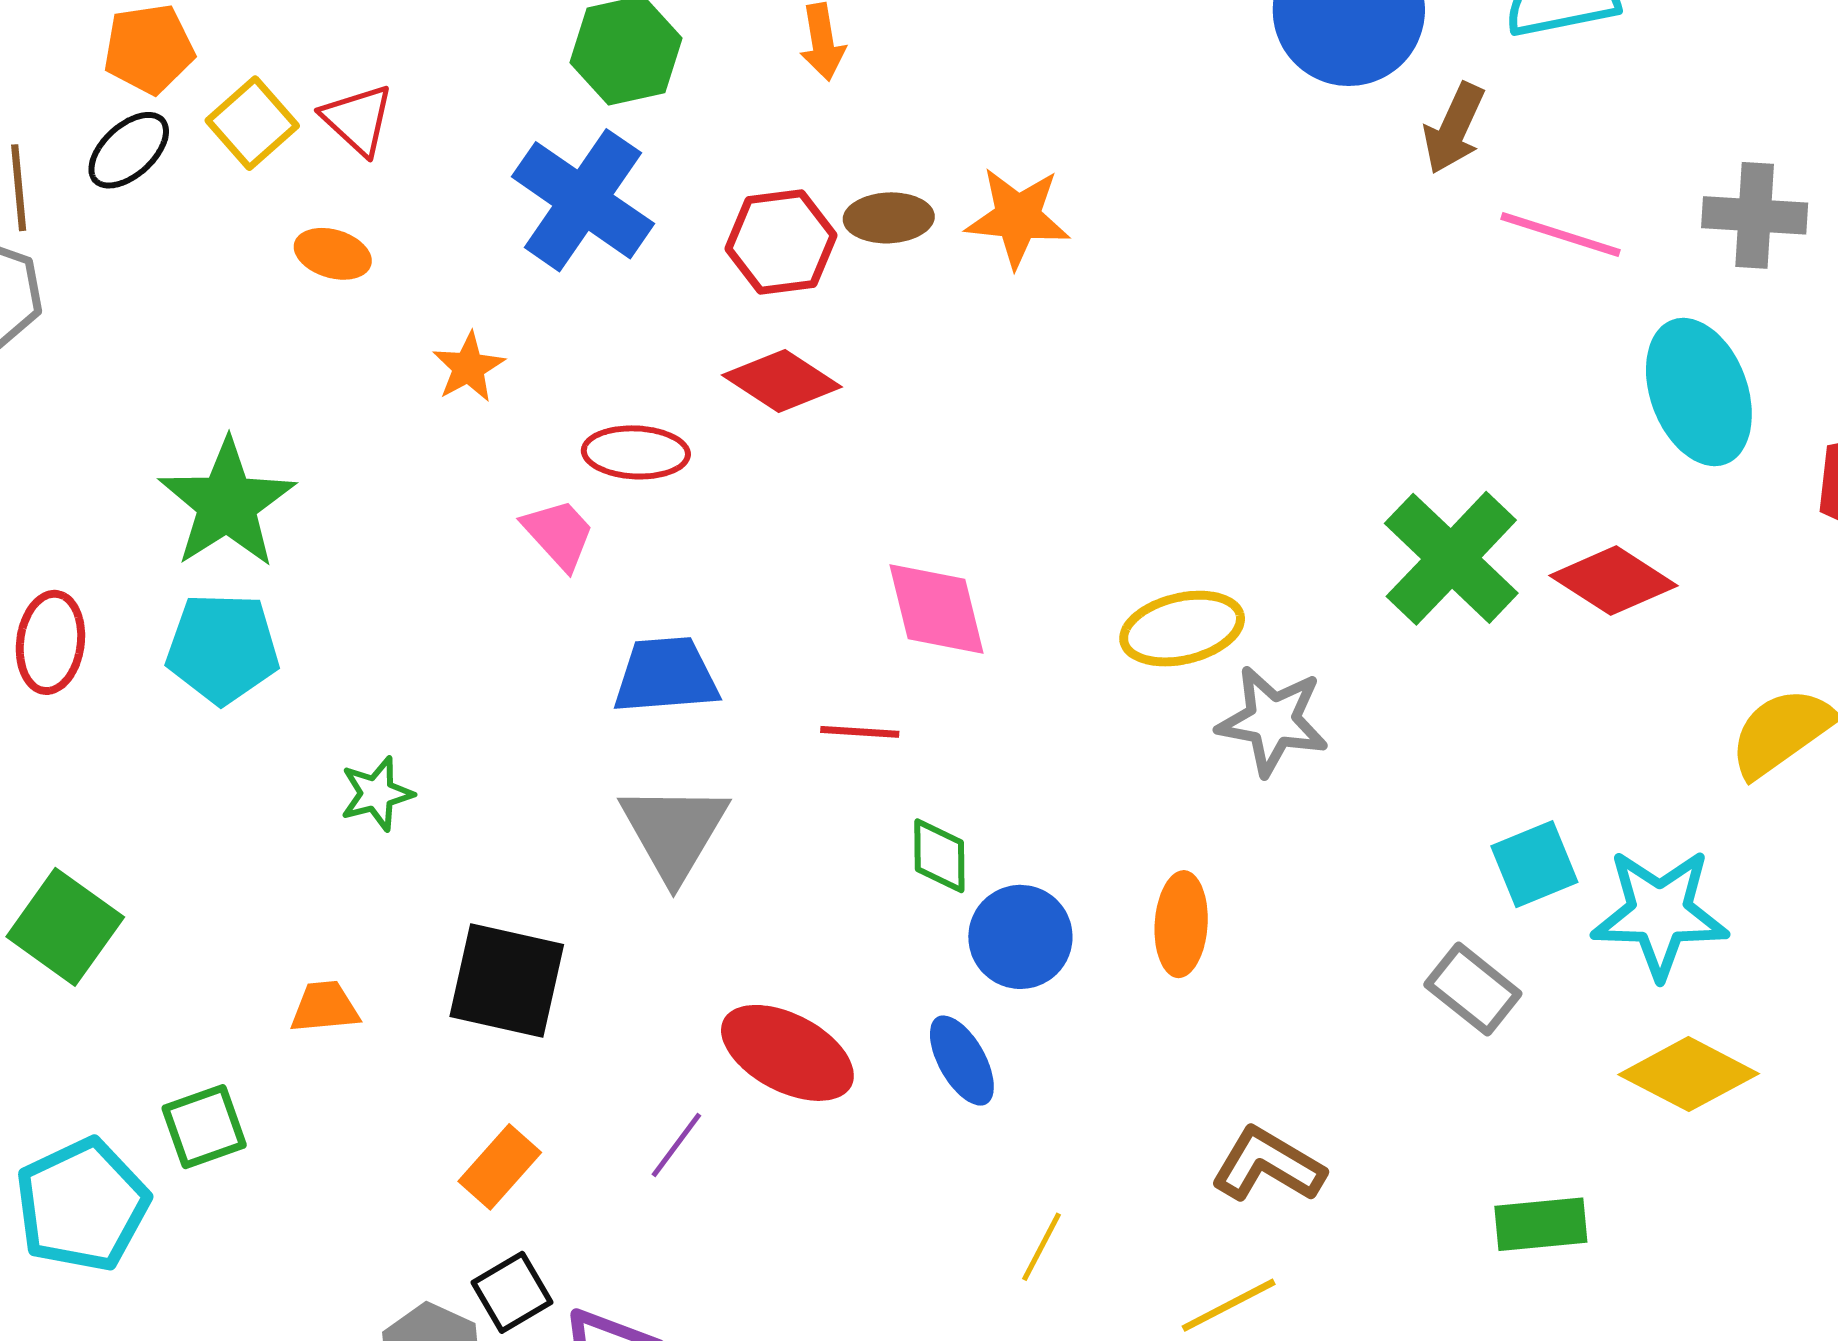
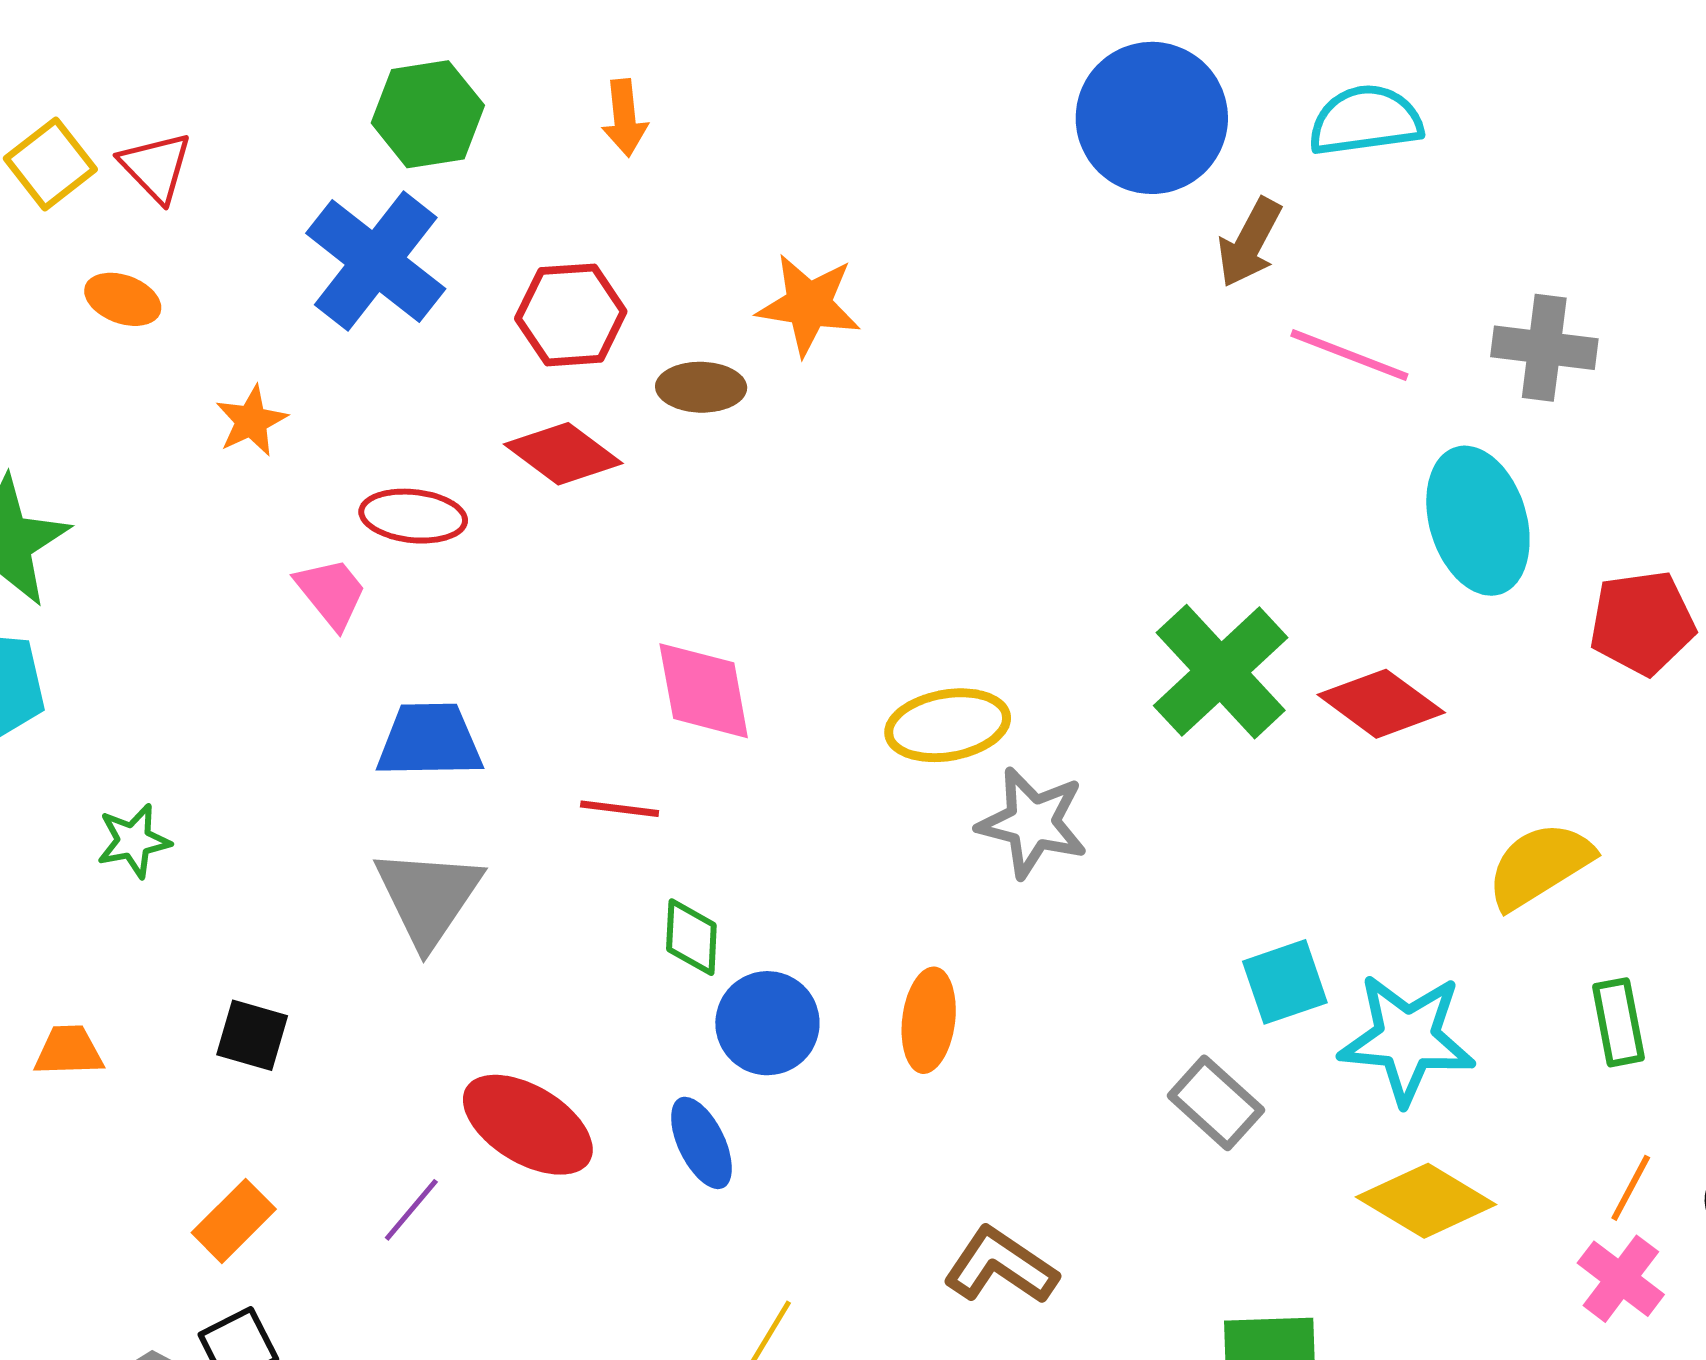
brown ellipse: (889, 218) -> (701, 387), moved
black square: (507, 980) -> (252, 1035), size x0.6

